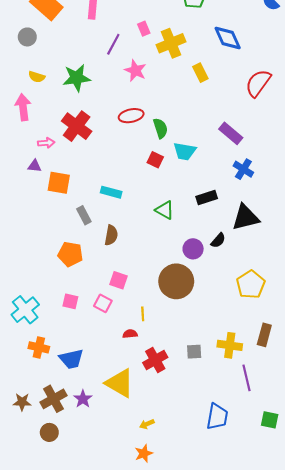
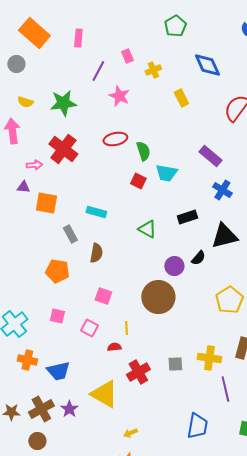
yellow cross: (171, 43) -> (153, 70), size x0.6
pink square: (103, 303) -> (89, 328), moved

